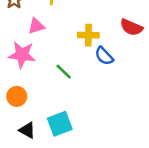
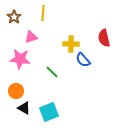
red semicircle: (131, 27) -> (104, 38), turned 54
black triangle: (27, 130) -> (24, 108), moved

